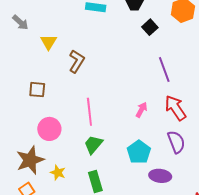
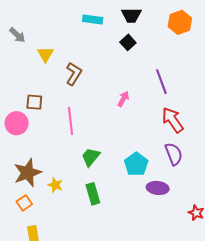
black square: (150, 27) -> (128, 42), moved
pink arrow: (141, 110) -> (123, 99), moved
pink line: (89, 112) -> (71, 121), moved
pink circle: (49, 129) -> (17, 123), moved

